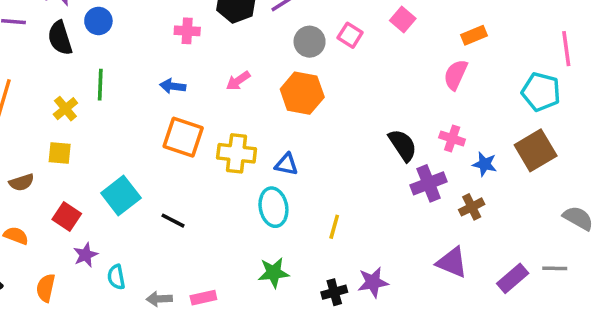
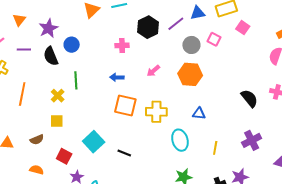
blue triangle: (286, 164) -> (199, 114), moved
purple cross: (429, 183) -> (252, 140), moved

